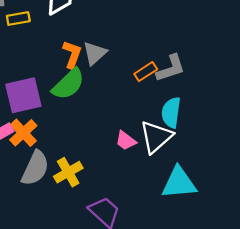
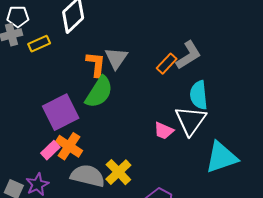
gray semicircle: (35, 168) -> (88, 176), turned -88

